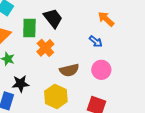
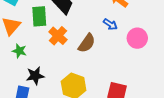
brown semicircle: (69, 70) -> (87, 43), moved, turned -36
pink circle: (101, 70) -> (137, 38), moved

